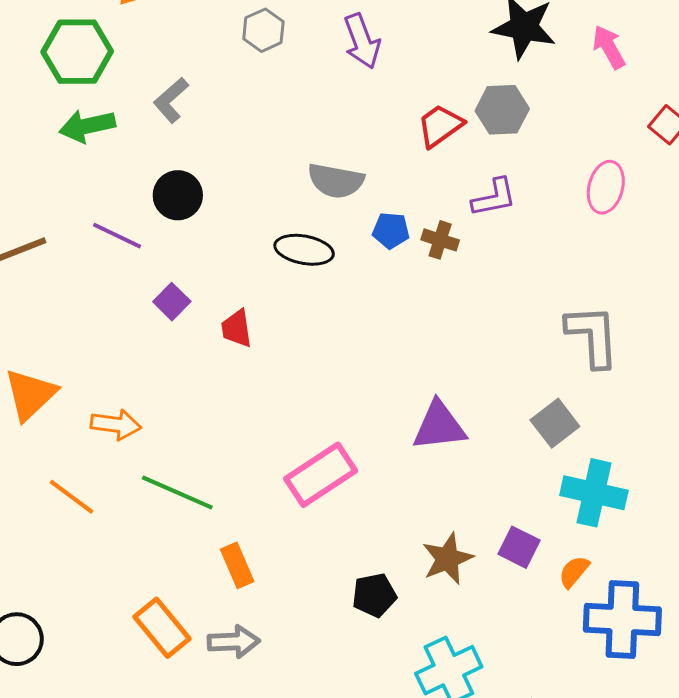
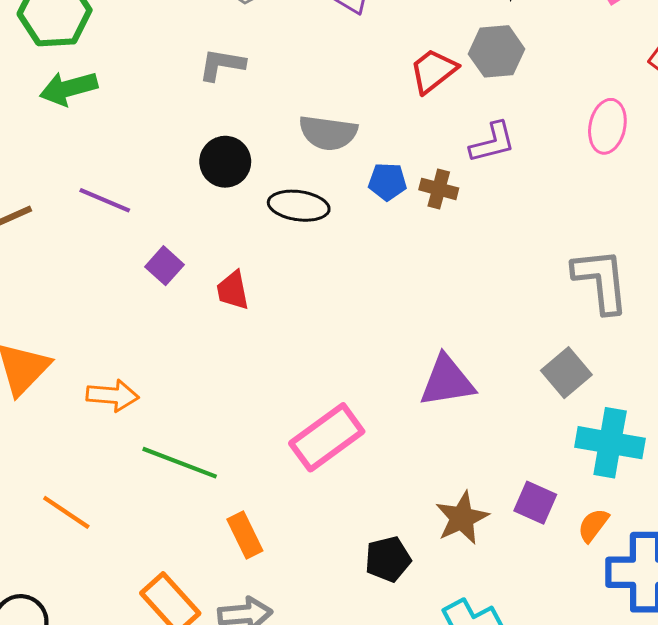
gray L-shape: (171, 100) -> (222, 65), moved, turned 54
black circle: (178, 195) -> (225, 162), moved
orange line: (72, 497) -> (66, 512), moved

